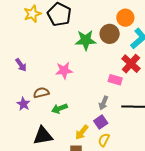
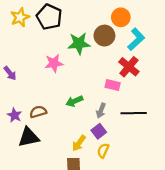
pink star: (64, 70) -> (54, 63), moved
brown semicircle: (41, 93) -> (38, 112), moved
green arrow: (59, 108) -> (74, 101), moved
black triangle: (43, 136) -> (29, 137), moved

